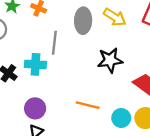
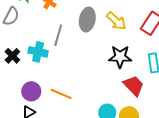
black star: (110, 60) -> (120, 57), moved
orange line: (88, 105) -> (61, 94), moved

